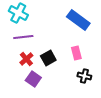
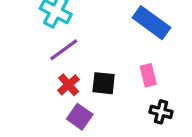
purple line: (23, 37) -> (64, 50), turned -30
black square: (48, 58) -> (104, 83), turned 35

